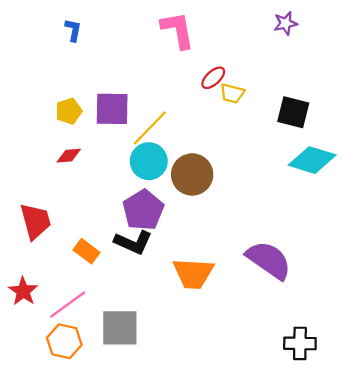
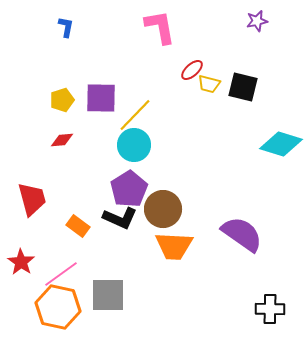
black square: (293, 112) -> (243, 87), moved
brown circle: (192, 174) -> (163, 209), moved
orange hexagon: (64, 341) -> (58, 307), size x1.4

